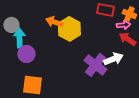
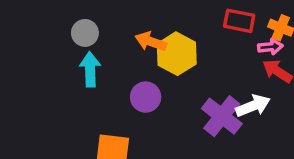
gray circle: (11, 25) -> (85, 33), moved
purple circle: (26, 54) -> (146, 97), moved

